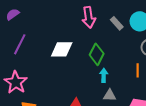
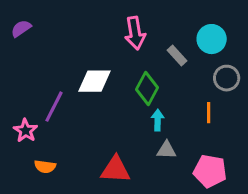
gray rectangle: (117, 23) -> (177, 56), moved
purple line: (20, 44) -> (54, 107), moved
pink star: (16, 82) -> (26, 131), size x0.7

